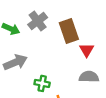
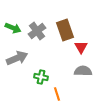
gray cross: (38, 21) -> (37, 31), moved

